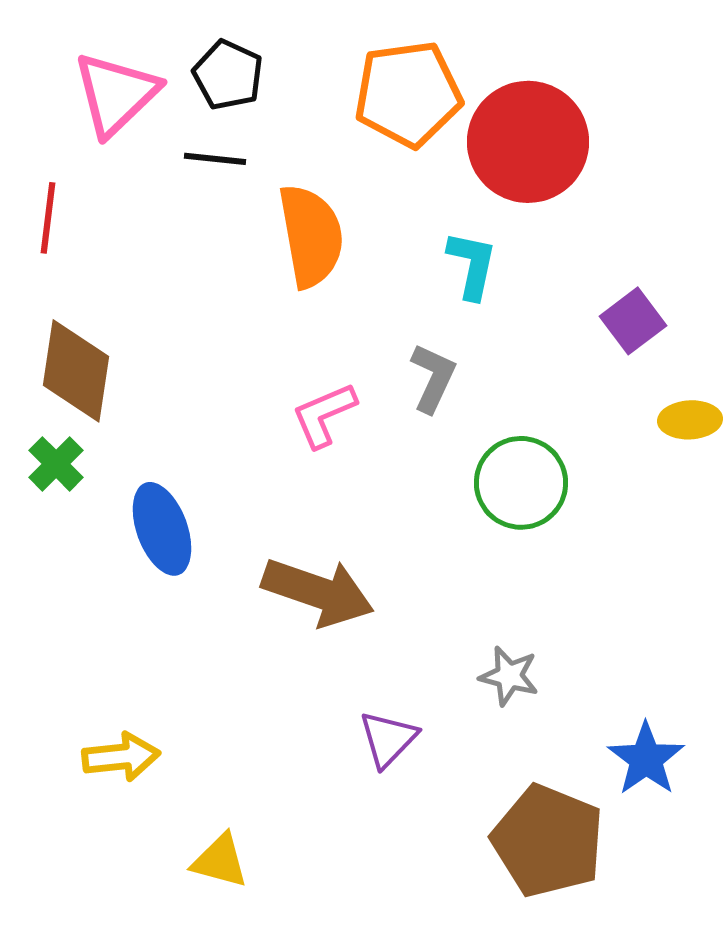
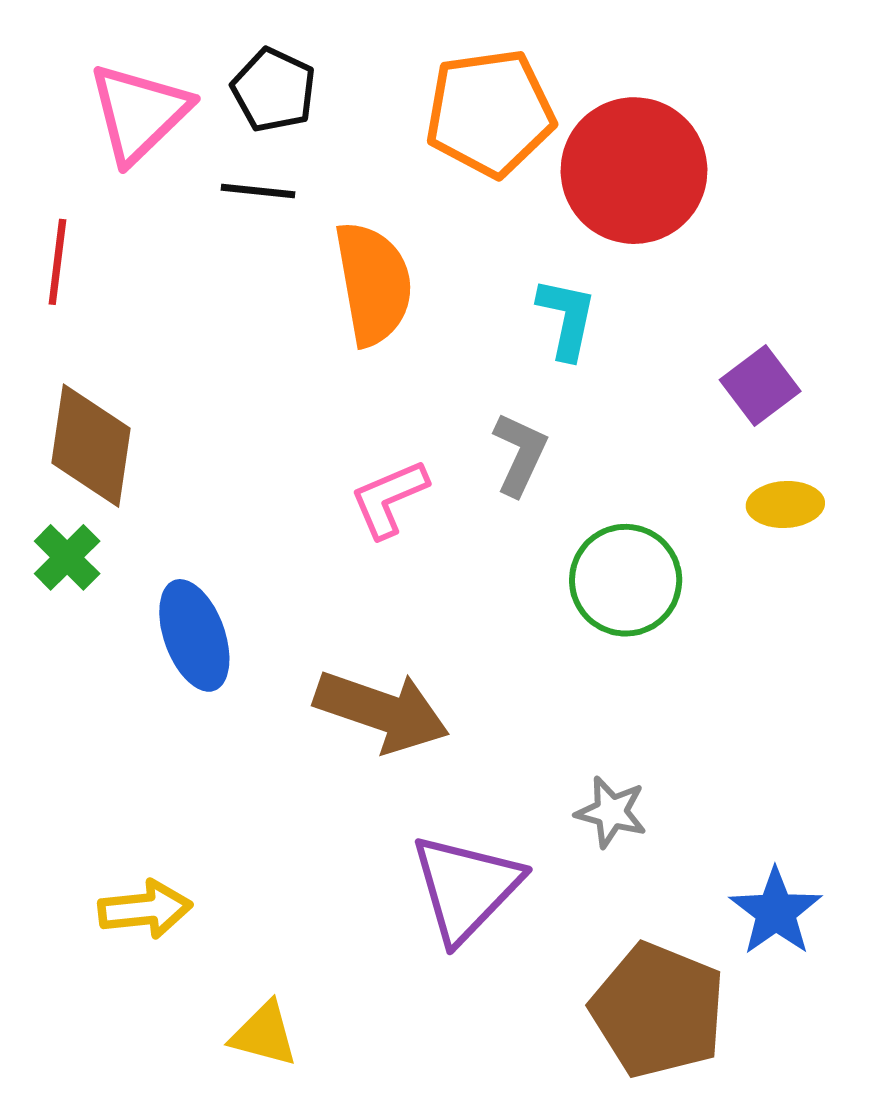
yellow ellipse: (690, 420) -> (785, 505), moved
purple triangle: (388, 739) -> (466, 888), size x1.6

